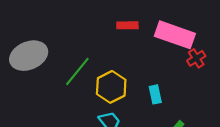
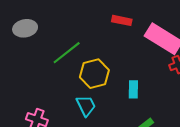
gray ellipse: (29, 56) -> (25, 28), size x0.7

